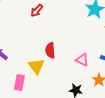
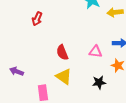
yellow triangle: (36, 66) -> (64, 76), moved

